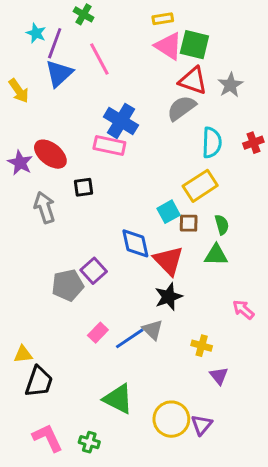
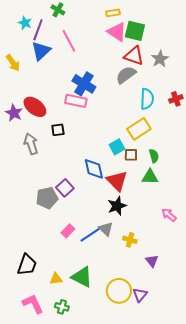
yellow cross: (202, 346) -> (130, 240), moved
yellow triangle: (23, 354) -> (56, 279), moved

